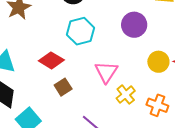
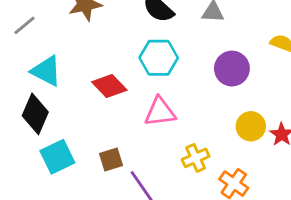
pink triangle: (106, 72) -> (160, 112), moved, turned 35
brown square: (63, 87) -> (111, 160), moved

